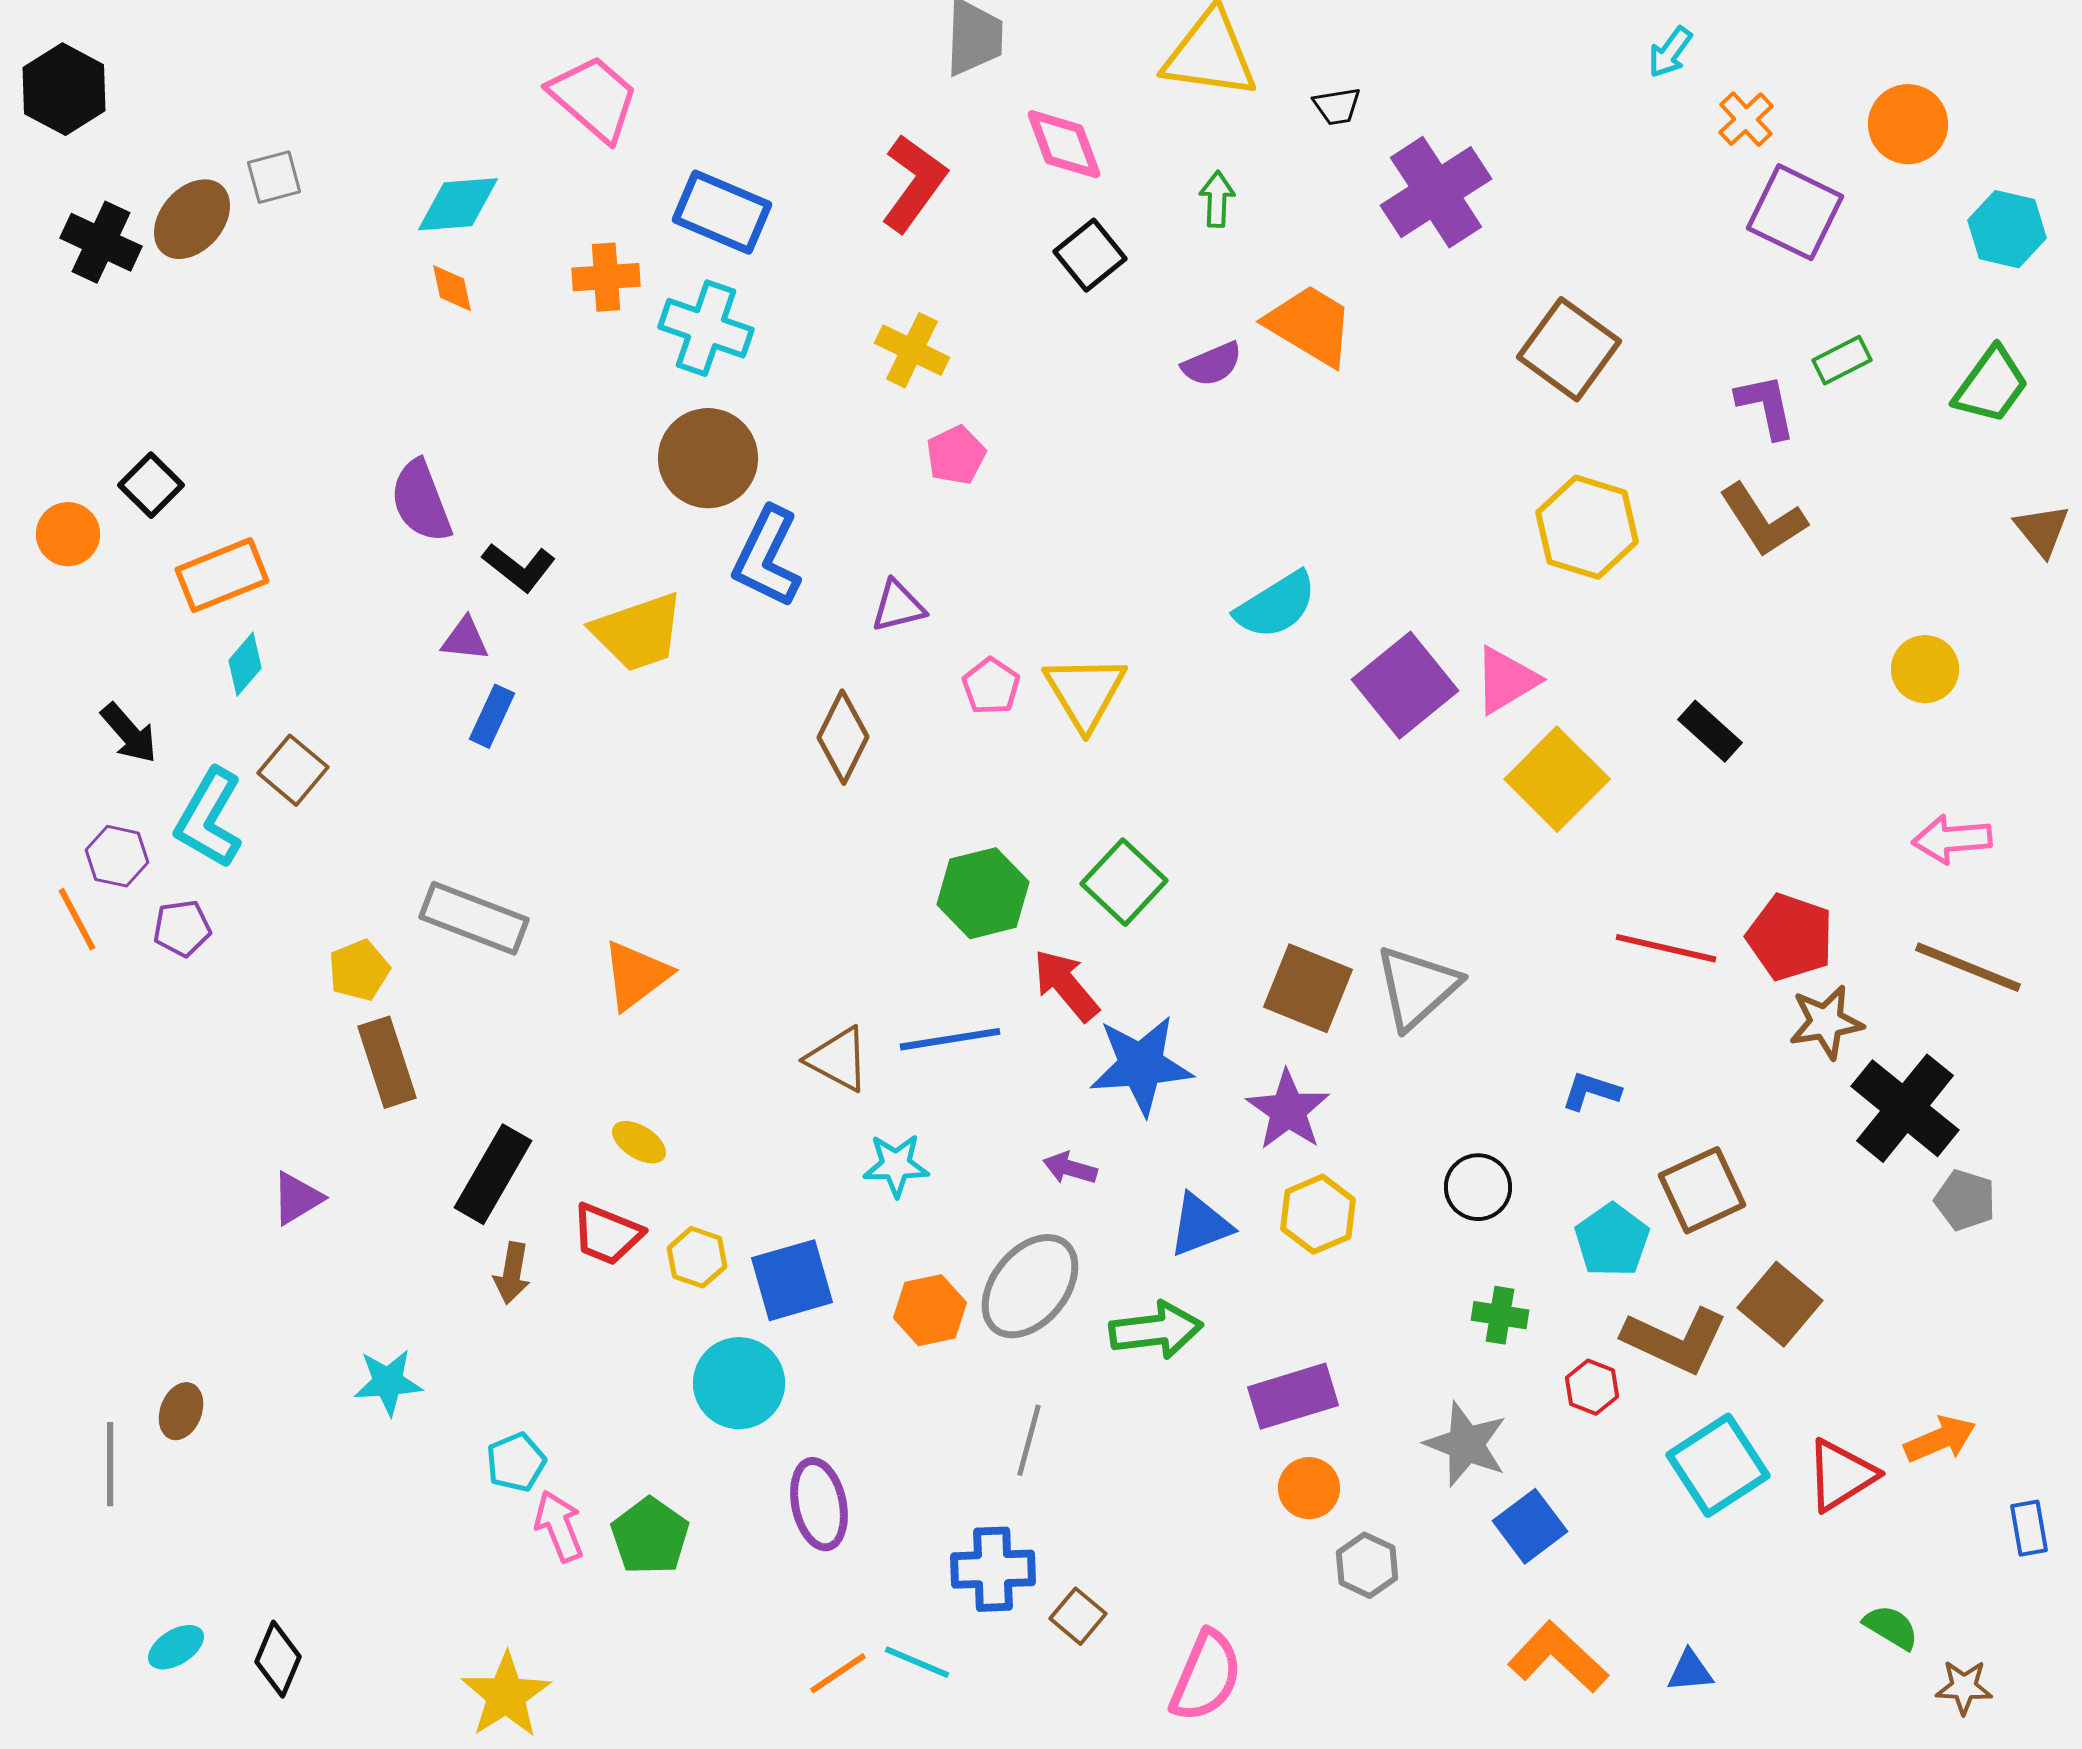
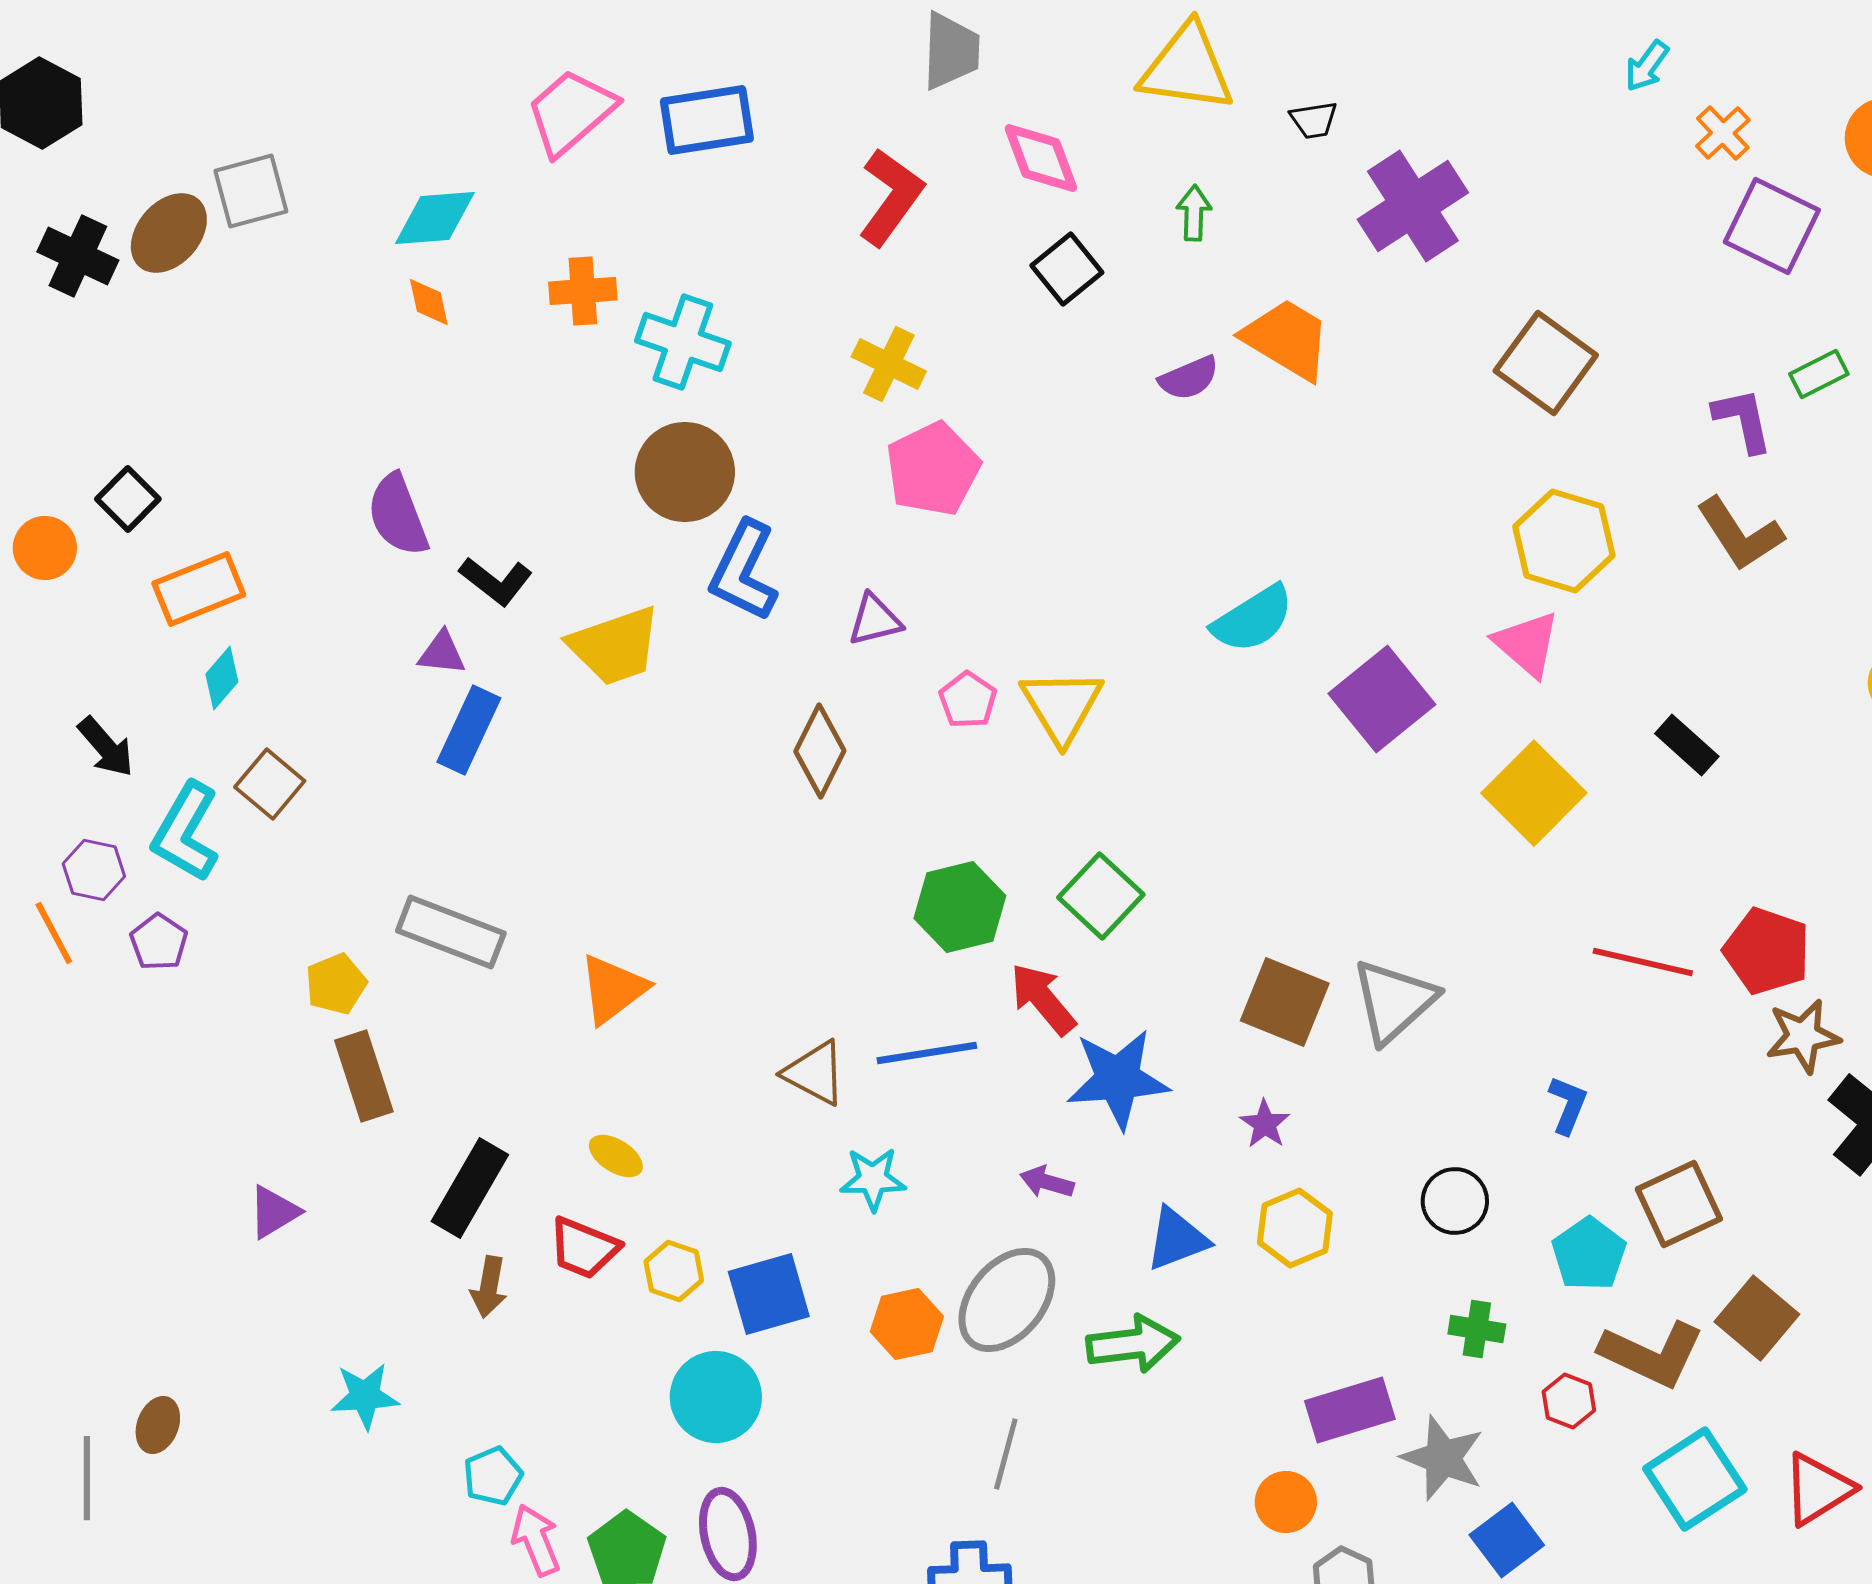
pink trapezoid: (594, 98) -> (571, 112), turned -82
gray square: (274, 177) -> (251, 191), size x1.4
blue rectangle: (722, 212) -> (707, 120), moved, turned -32
pink pentagon: (956, 455) -> (933, 469), size x1.6
pink triangle: (1506, 680) -> (1527, 644), moved, turned -48
blue rectangle: (492, 716) -> (469, 730), size x1.4
purple pentagon: (182, 928) -> (159, 942), turned -30
blue L-shape: (1591, 1091) -> (1568, 1105), turned 94
purple star: (1288, 1110) -> (1265, 1124), size x0.6
purple rectangle: (1293, 1396) -> (1350, 1410), moved
purple ellipse: (819, 1504) -> (728, 1534), moved

